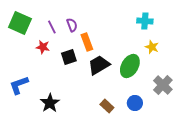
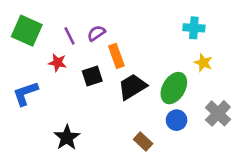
purple semicircle: (72, 25) -> (96, 33), turned -104
blue L-shape: (19, 85) -> (25, 93), moved
blue circle: (135, 103) -> (177, 120), moved

